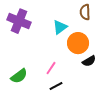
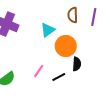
black semicircle: (89, 61) -> (77, 64), turned -56
black line: (56, 86) -> (59, 77), moved

